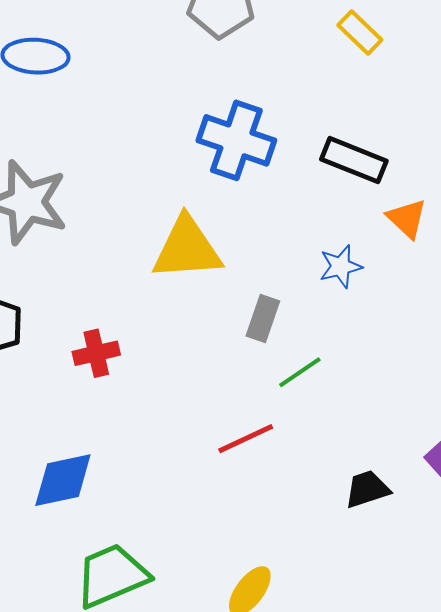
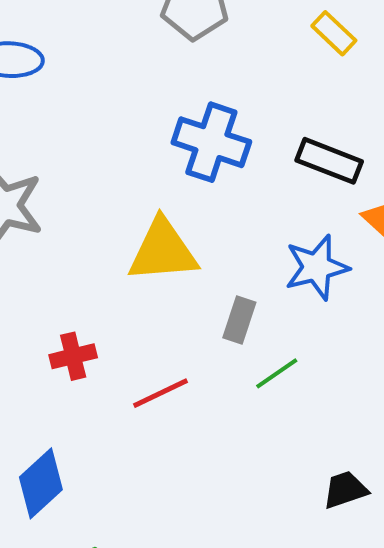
blue star: (341, 266) -> (317, 267), size x1.5
red line: (246, 439) -> (161, 393), moved
blue diamond: (63, 480) -> (41, 483), turned -30

